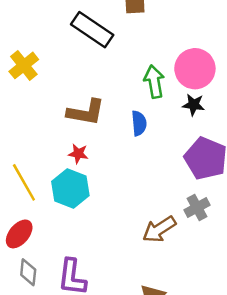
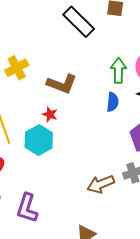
yellow cross: (24, 65) -> (17, 68), moved
blue semicircle: (139, 123) -> (113, 102), moved

